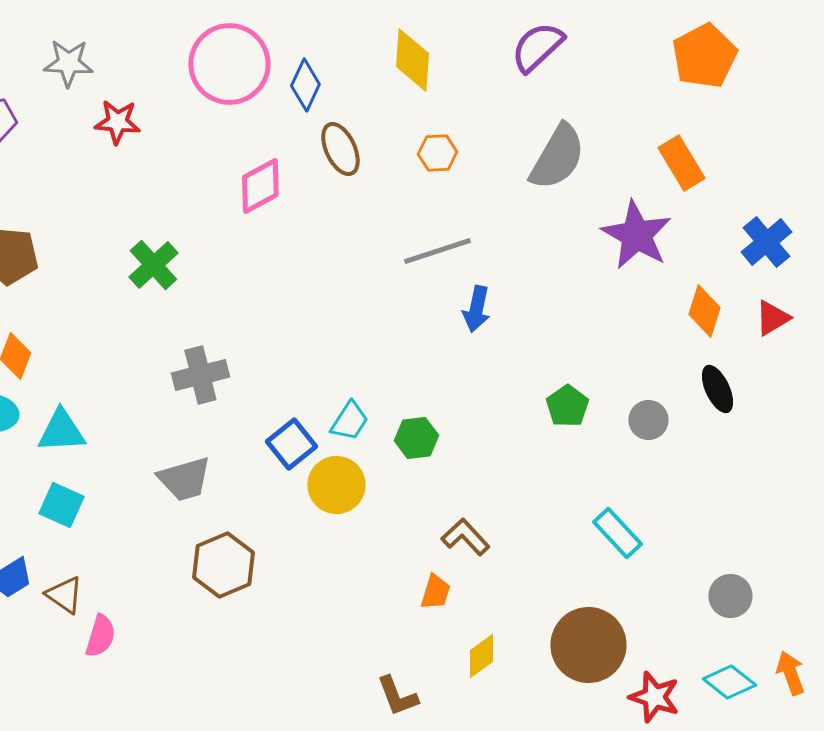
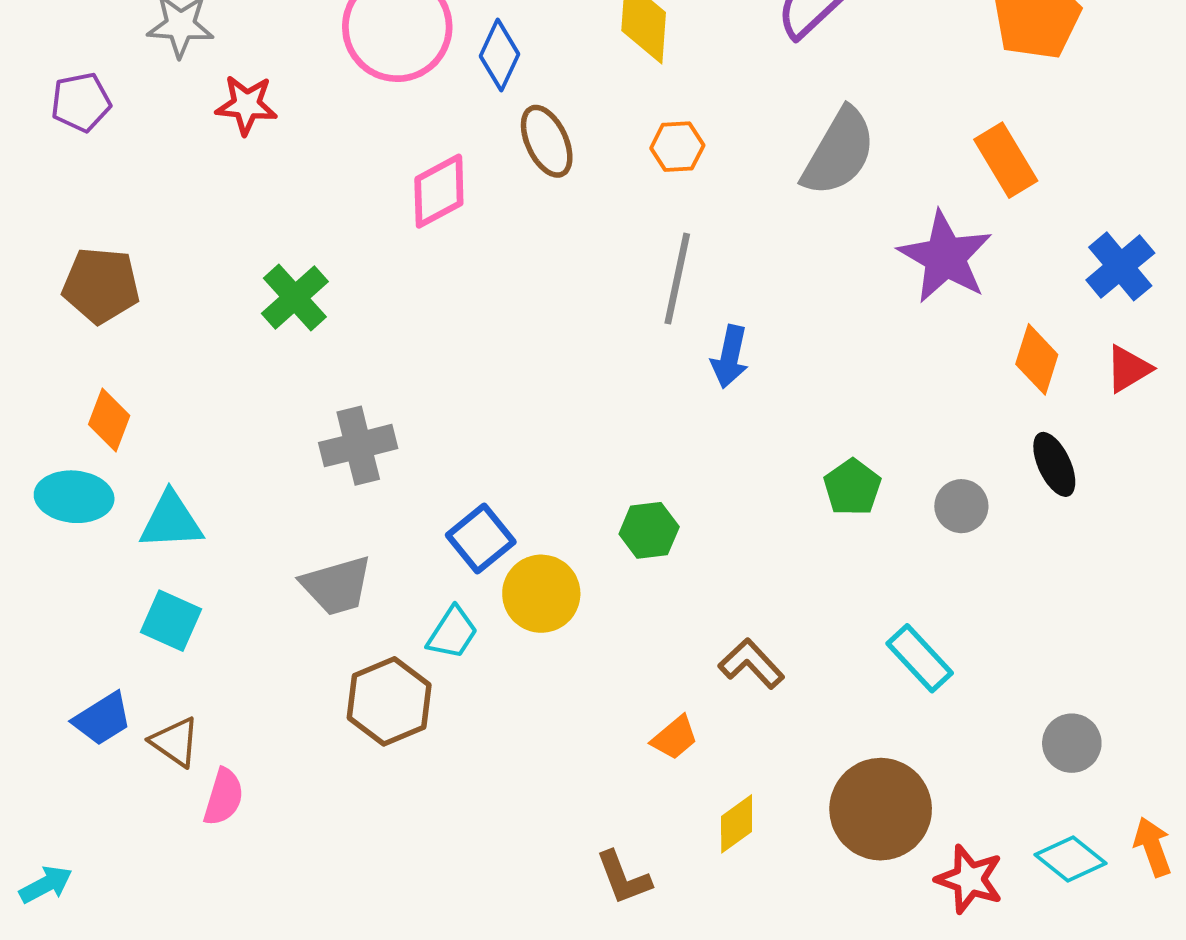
gray line: (437, 251) -> (677, 279), turned -60
cyan trapezoid: (349, 421) -> (452, 633), moved
brown L-shape: (465, 537) -> (751, 664), moved
orange trapezoid: (435, 592) -> (675, 738), turned 33

